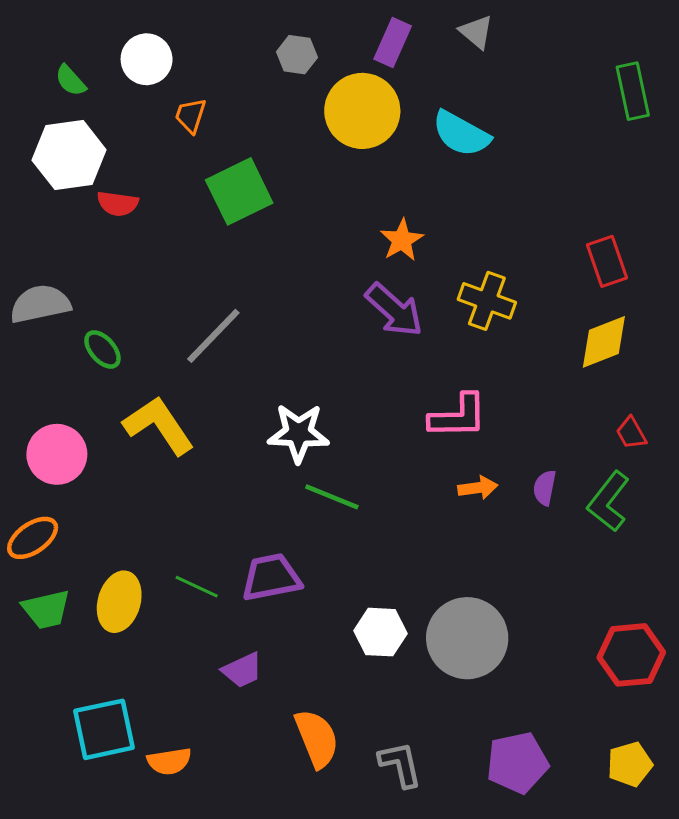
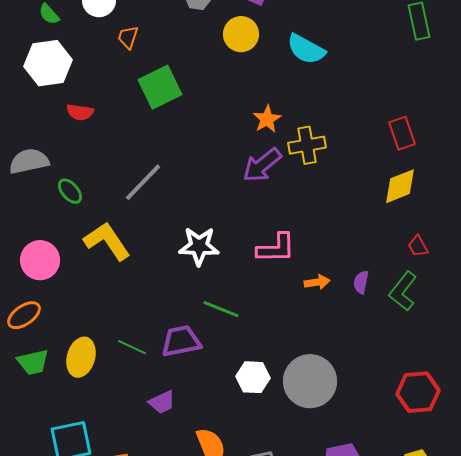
yellow circle: (362, 111) -> (241, 34), size x0.7
red semicircle: (118, 204) -> (80, 112), moved
yellow cross: (487, 301) -> (307, 145), moved, turned -30
purple arrow: (394, 310) -> (262, 165), turned 99
pink L-shape: (458, 416) -> (276, 248), moved
green line: (332, 497) -> (221, 309), moved

